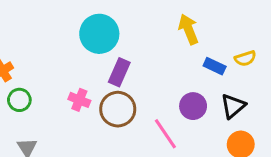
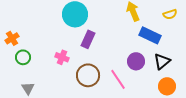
yellow semicircle: (245, 58) -> (170, 14), moved
blue rectangle: (215, 66) -> (150, 35), size x1.5
brown circle: (118, 109) -> (88, 75), moved

